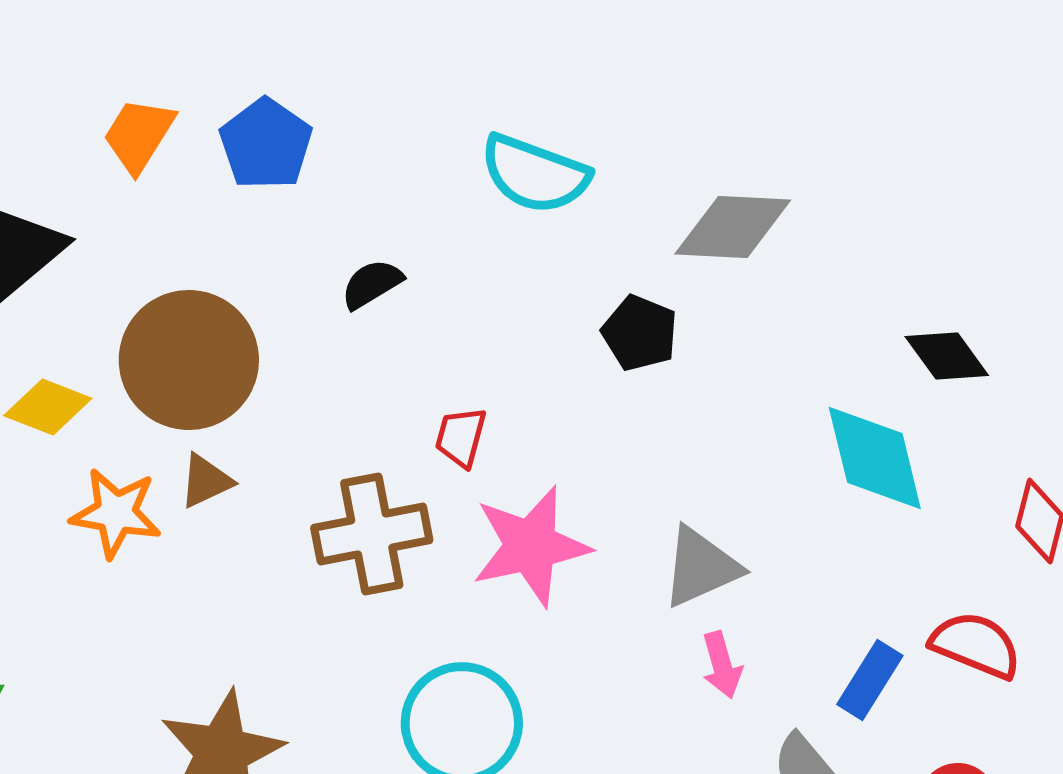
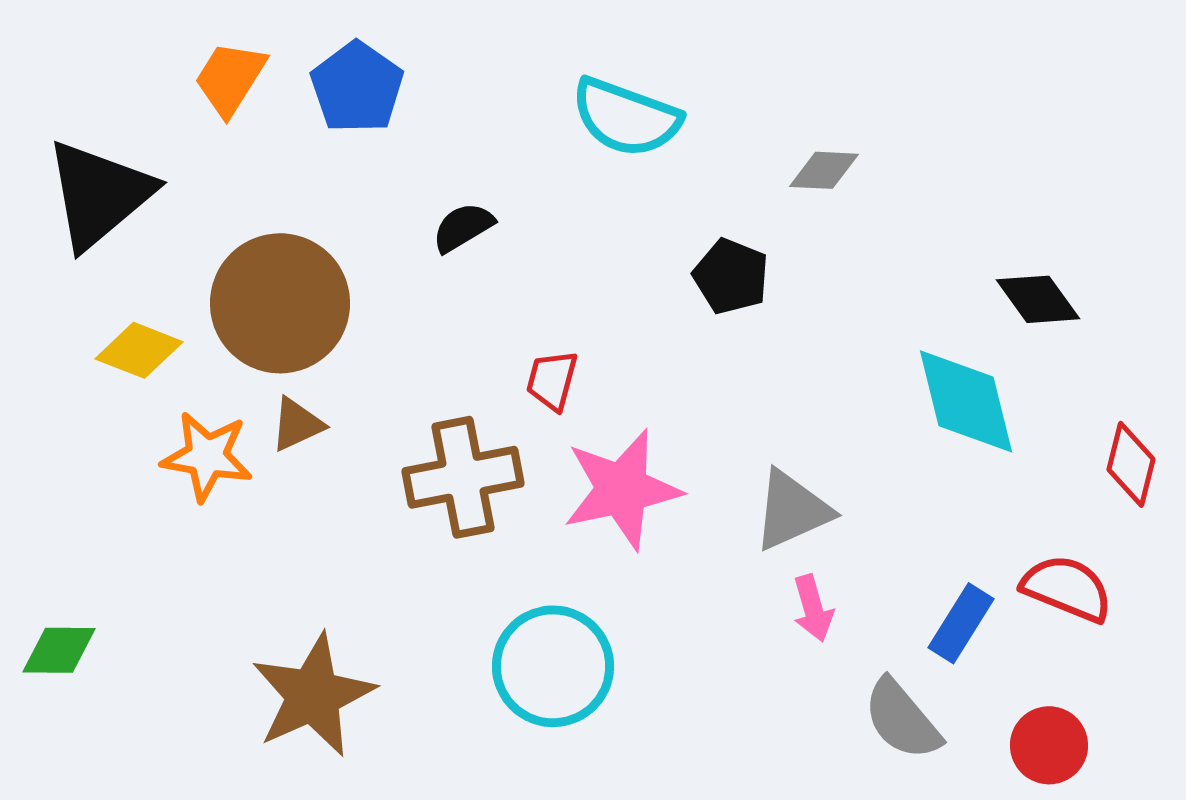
gray diamond: (733, 227) -> (824, 170), size x0.6

